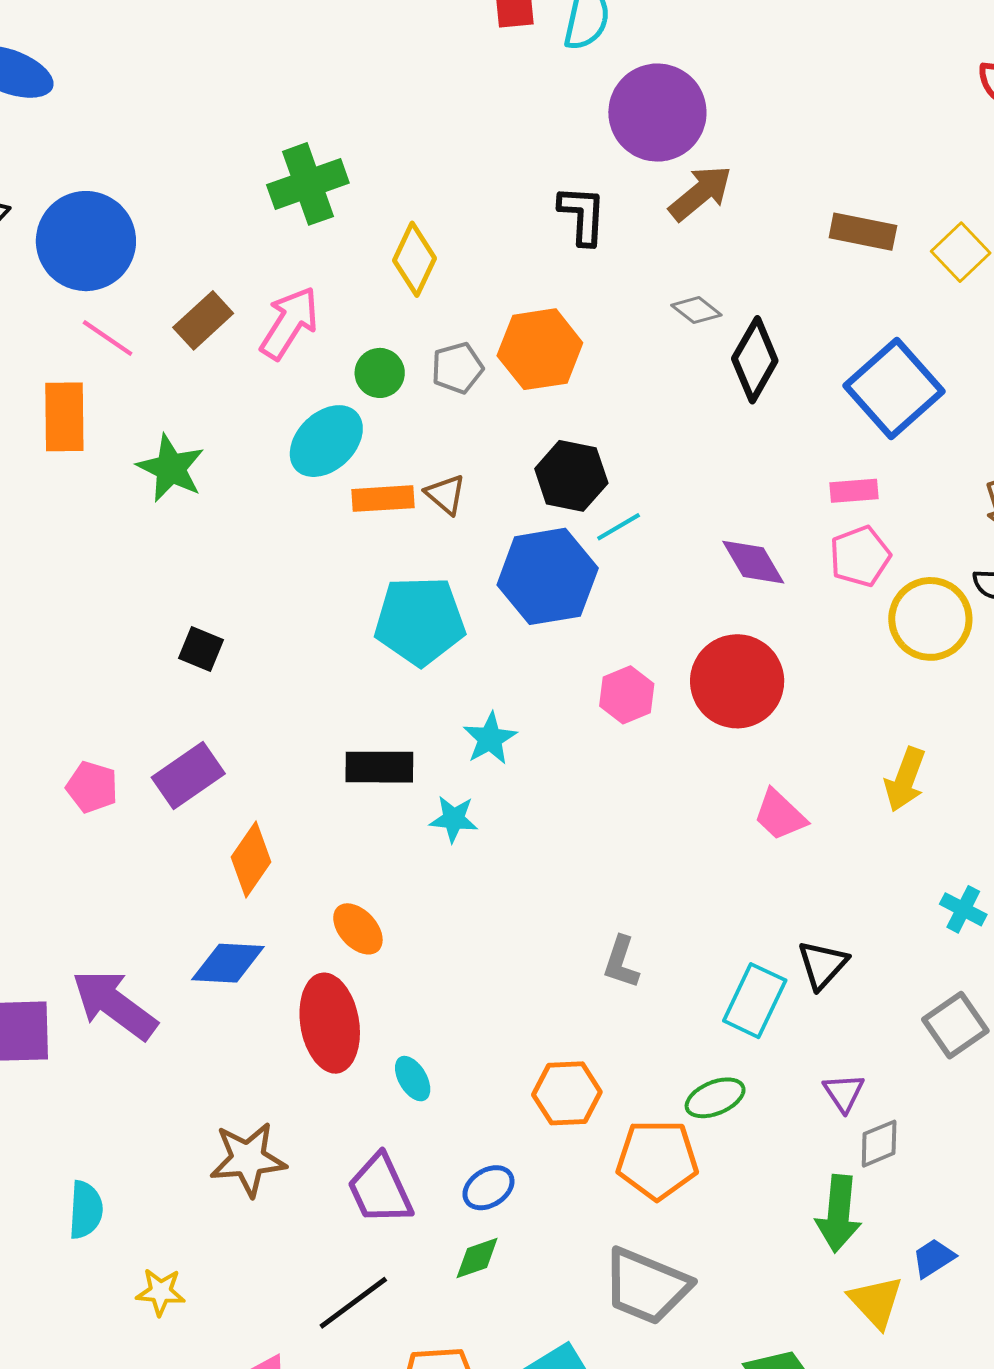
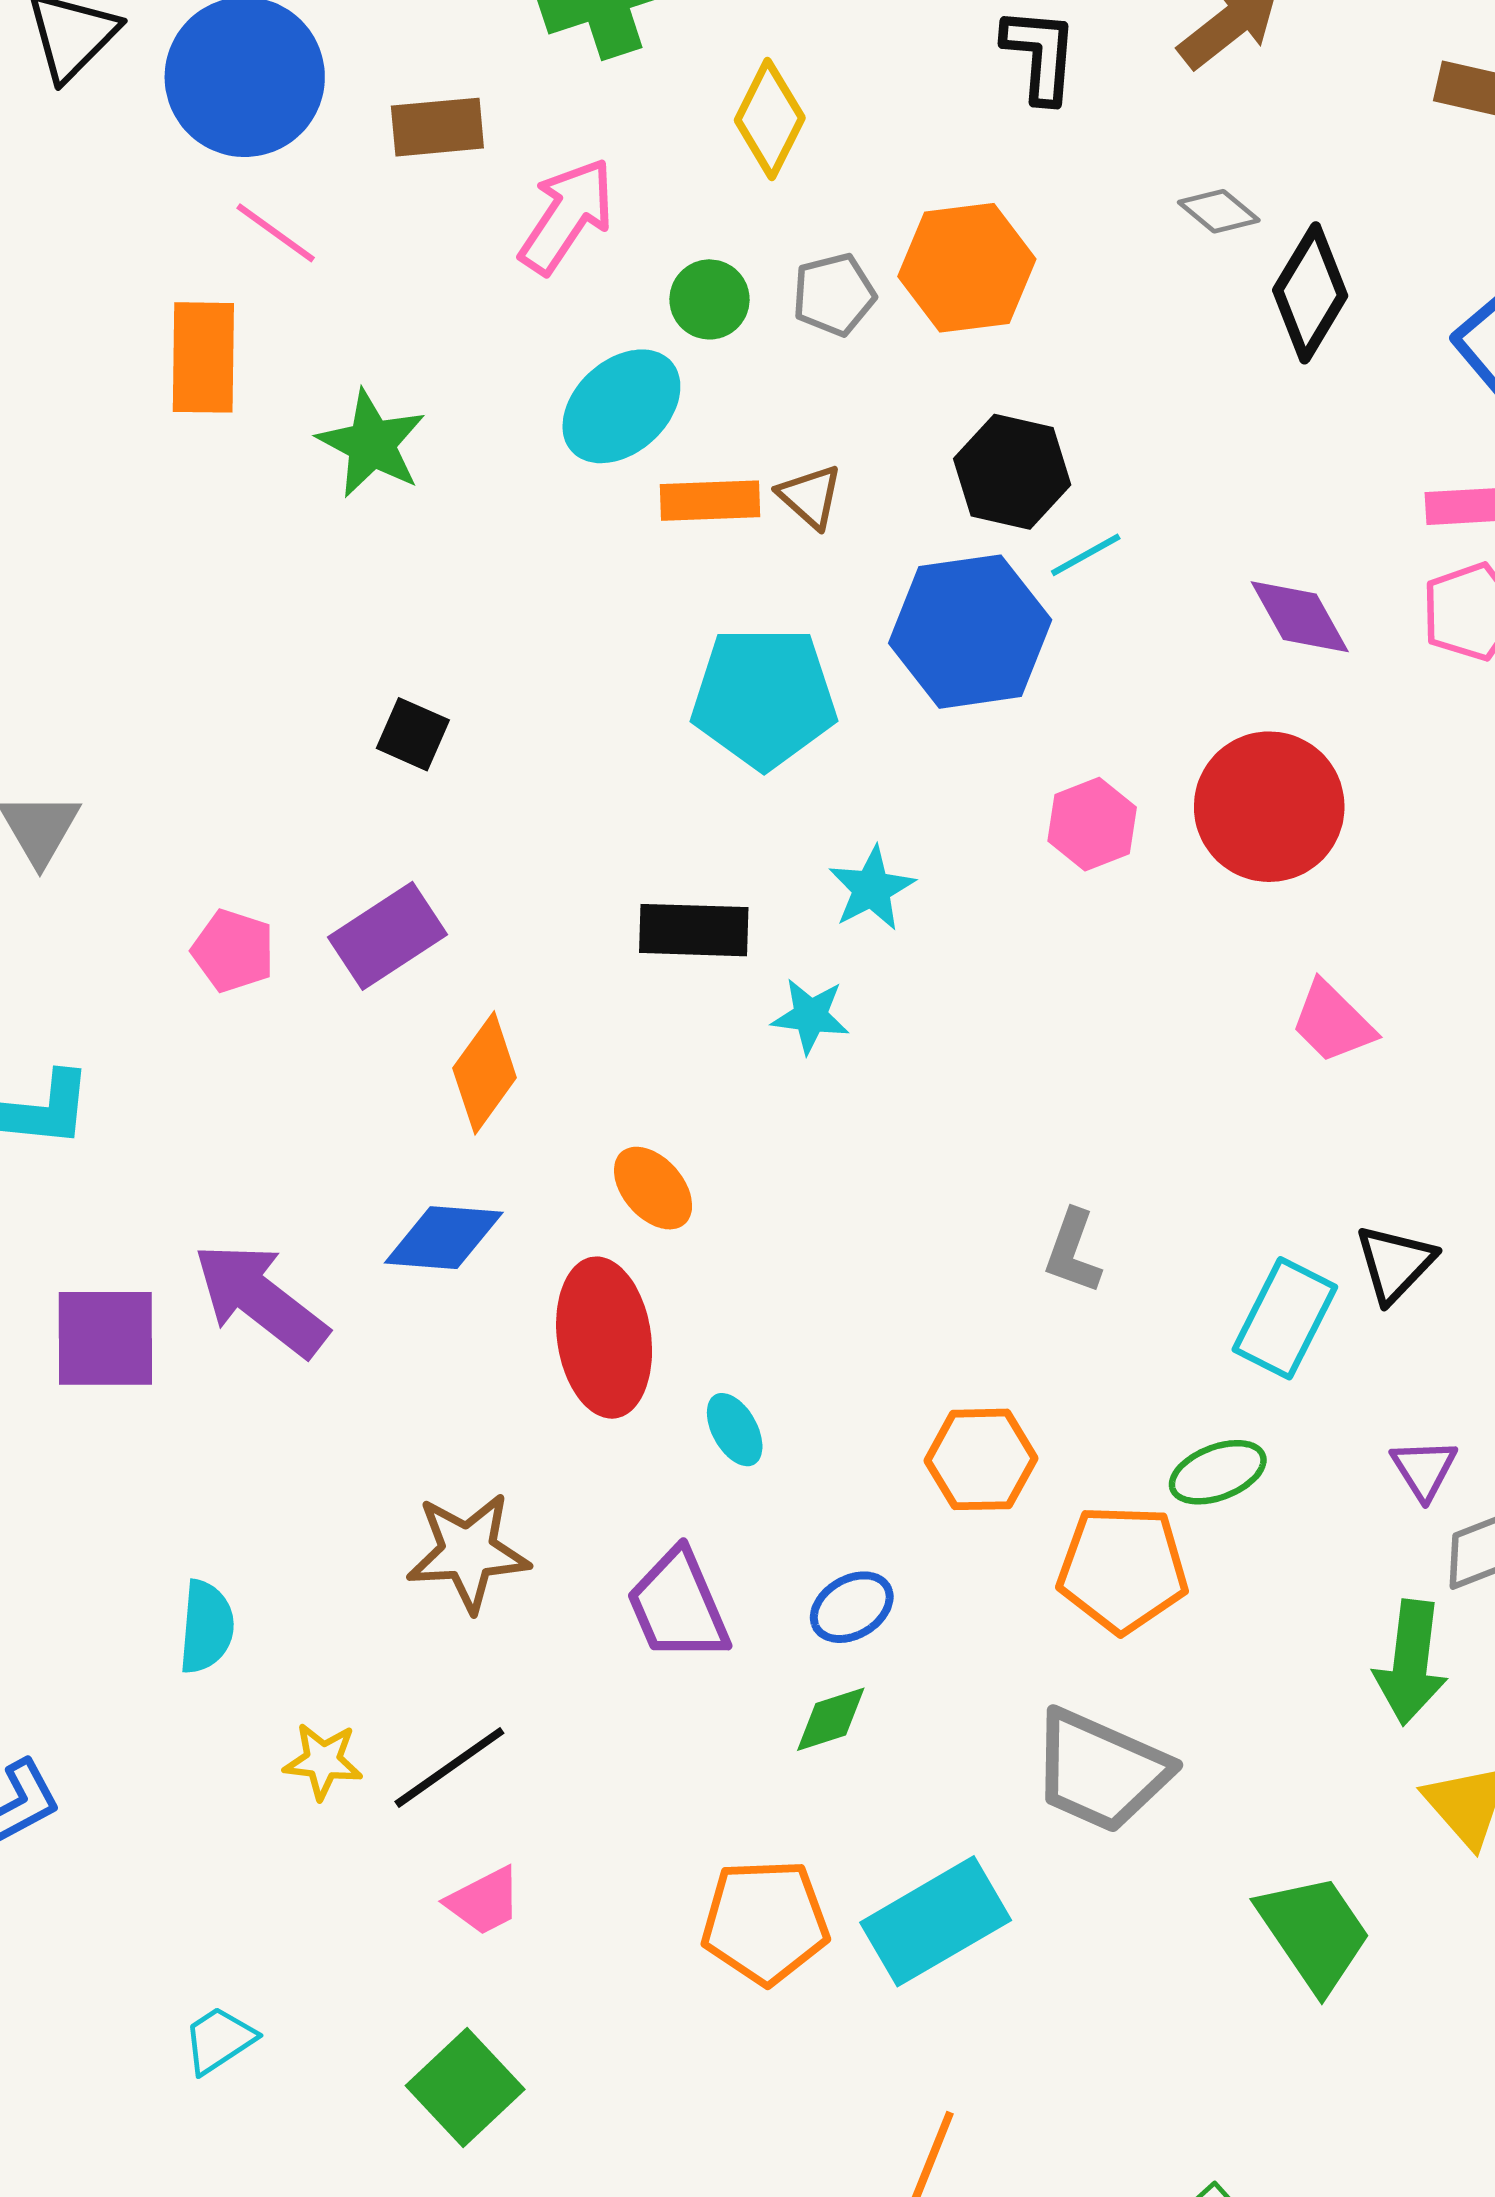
brown rectangle: (203, 320) -> (437, 127), moved, turned 36
black line: (353, 1303) -> (449, 1767), moved

